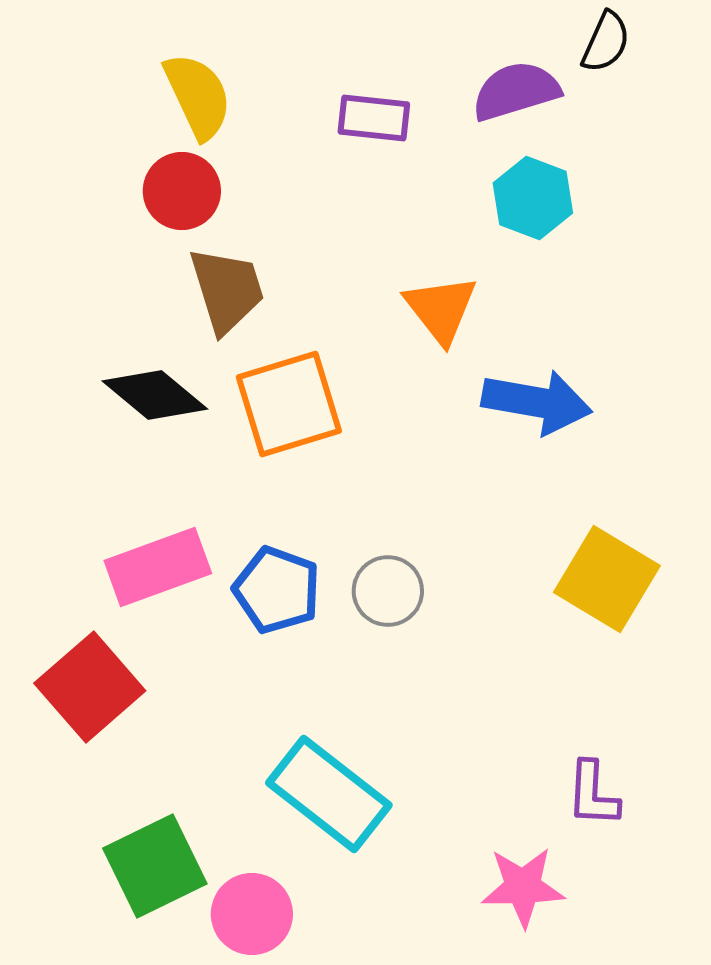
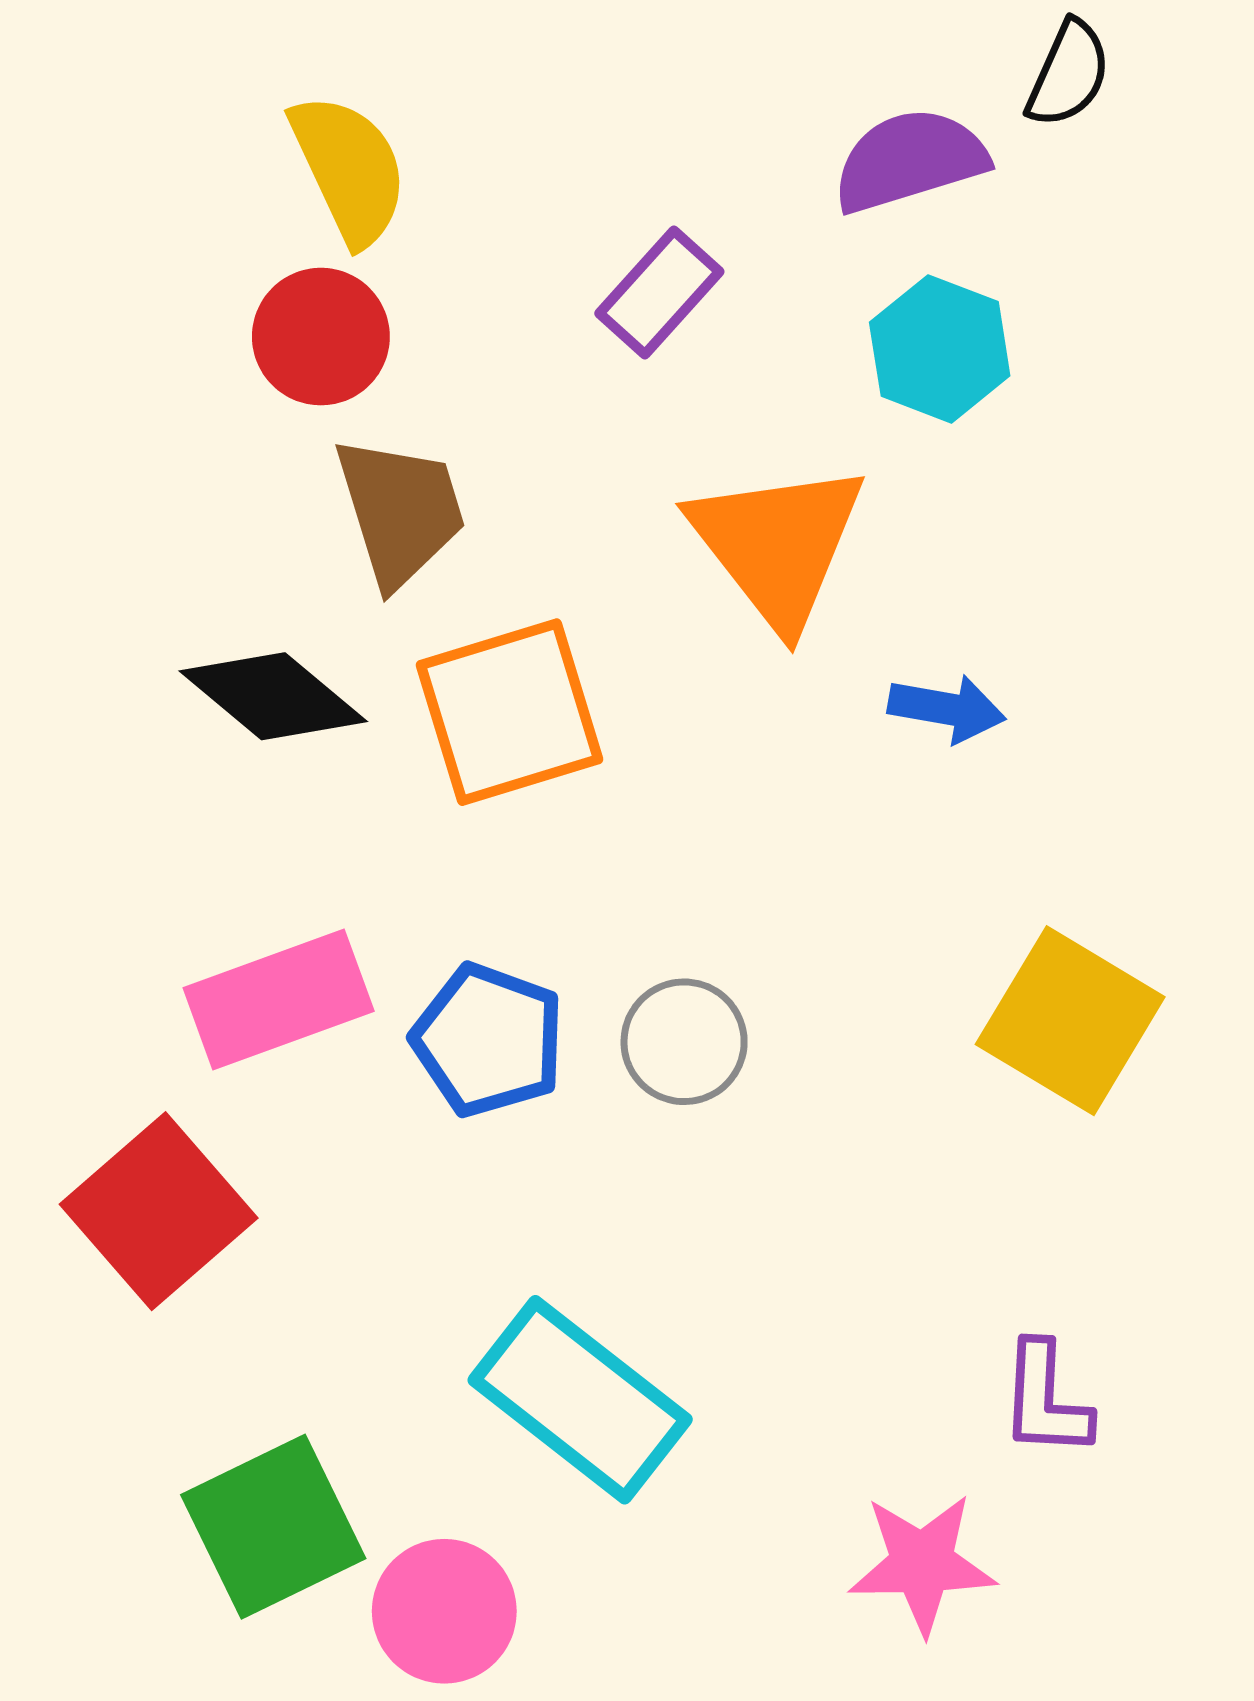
purple rectangle: (374, 118) -> (659, 293), moved, turned -54
orange triangle: (441, 309) -> (777, 545), size x1.4
blue arrow: (537, 402) -> (947, 709), size x0.6

